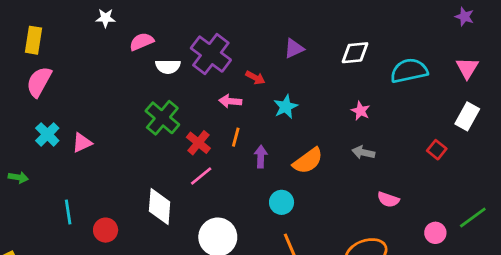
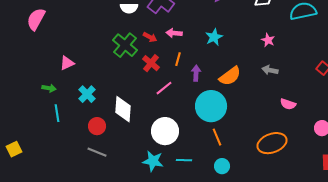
red arrow: (255, 78) -> (150, 37), moved
cyan cross: (47, 134) -> (87, 94), moved
pink line: (201, 176) -> (164, 88), moved
green arrow: (18, 177) -> (49, 88), moved
cyan circle: (282, 202) -> (211, 106), size x1.8
red circle: (106, 230) -> (97, 126), moved

